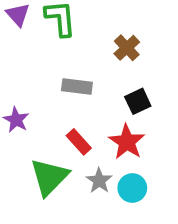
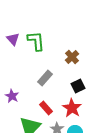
gray rectangle: (77, 87) -> (45, 78), turned -56

